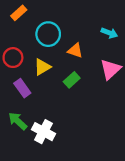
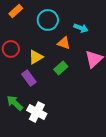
cyan arrow: (109, 33) -> (81, 28), moved
cyan circle: (48, 34) -> (48, 20), moved
purple rectangle: (22, 88) -> (29, 78), moved

